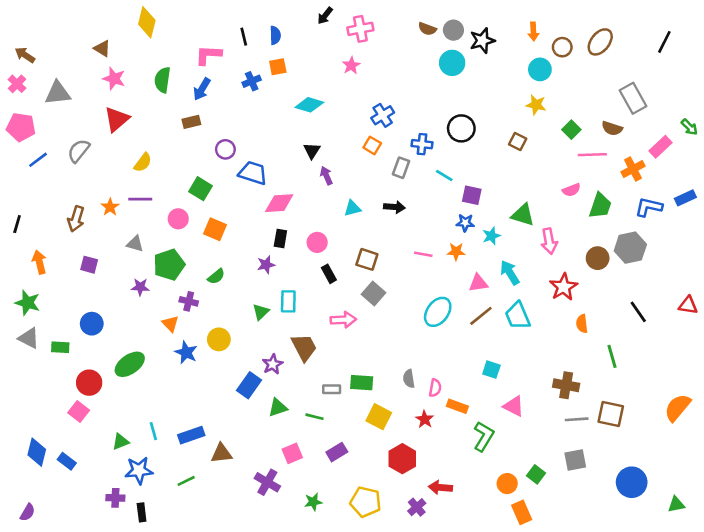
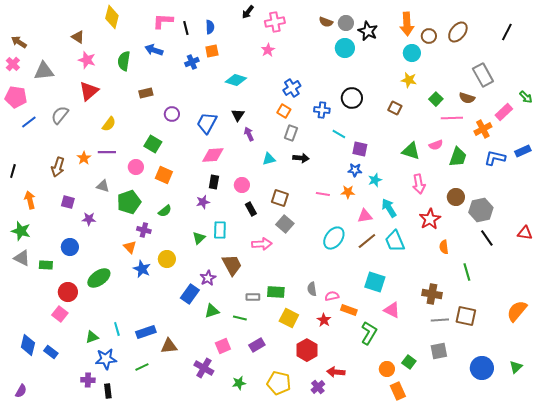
orange arrow: (533, 31) -> (407, 24), size x1.6
black star: (482, 41) -> (368, 31), turned -30
pink L-shape: (208, 55) -> (163, 21), moved
blue arrow: (202, 89) -> (154, 50), moved, turned 78
gray rectangle: (401, 168) -> (291, 133), moved
blue trapezoid: (253, 173) -> (207, 123), moved, turned -80
green triangle: (523, 215) -> (411, 151), moved
gray hexagon: (630, 248) -> (481, 210), moved
purple star: (140, 287) -> (89, 219), moved
cyan square: (491, 370) -> (375, 282), size x1.5
pink semicircle: (435, 388) -> (332, 296), turned -112
green triangle: (676, 505) -> (516, 367), moved, turned -32

